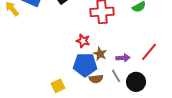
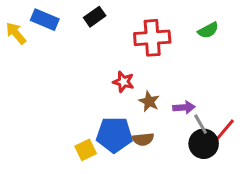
red line: (149, 52) -> (223, 132), moved
blue pentagon: (85, 65) -> (114, 135), moved
gray line: (116, 76) -> (201, 124), moved

